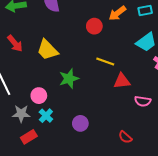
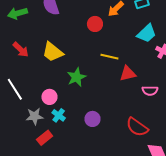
red semicircle: (125, 137) -> (137, 127), size x1.6

